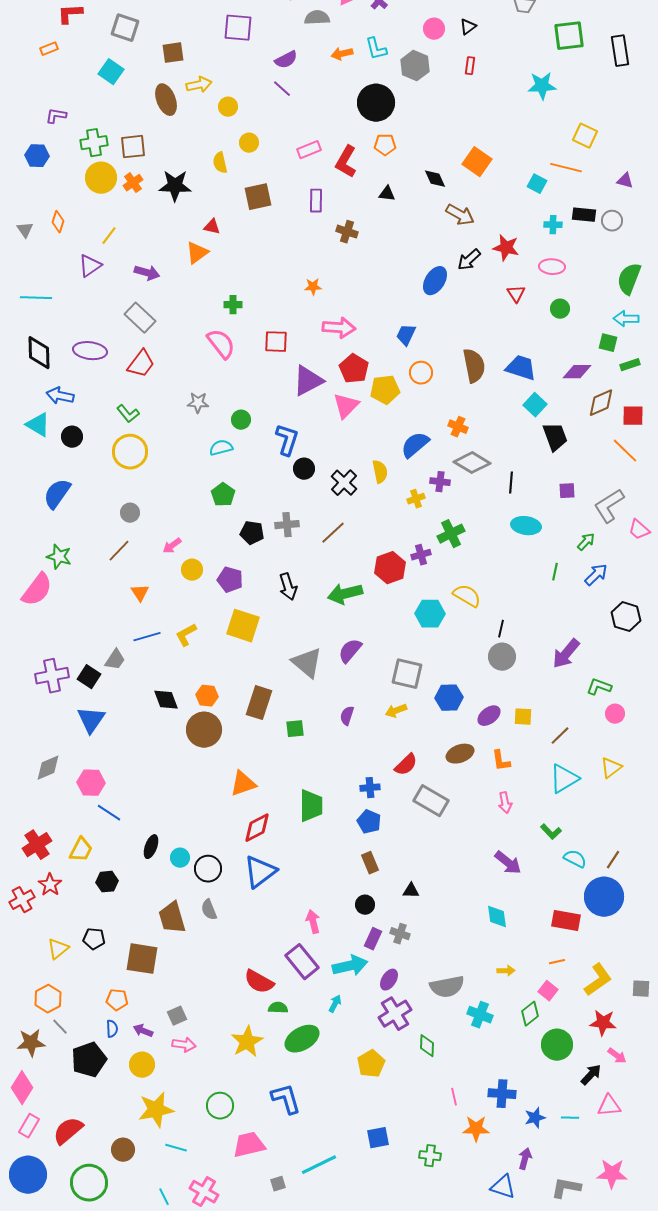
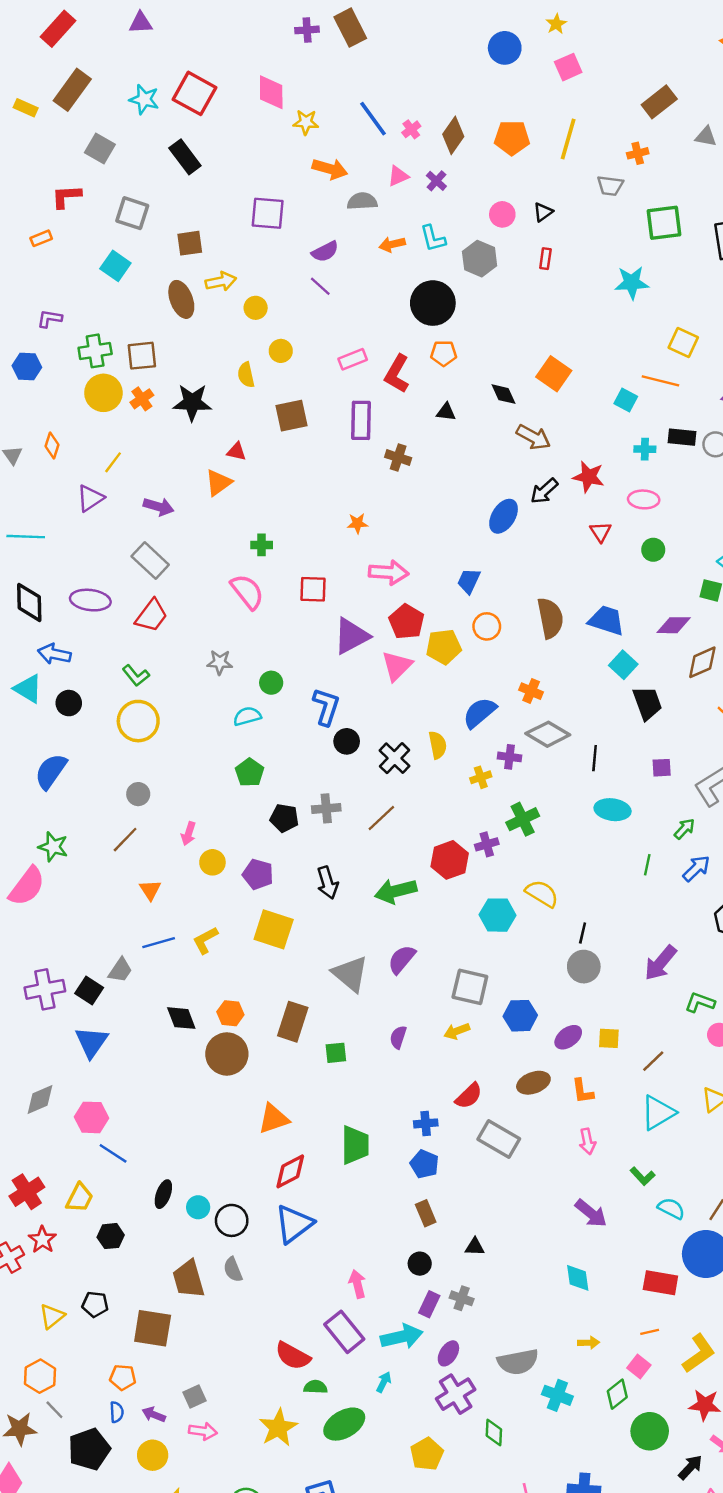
purple rectangle: (316, 201) -> (361, 420), size x1.4
pink arrow: (172, 546) -> (189, 834), turned -36

